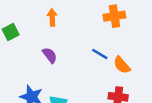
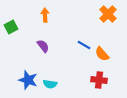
orange cross: (114, 16) -> (108, 14), moved, turned -36

